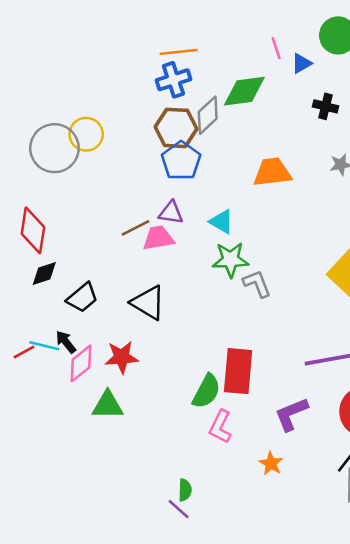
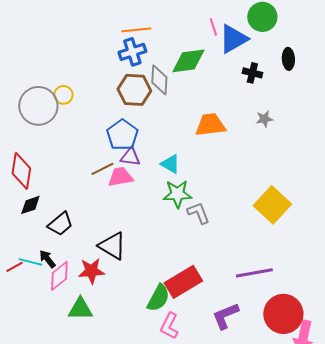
blue triangle: (301, 63) -> (233, 39), size x1.8
gray diamond: (208, 115) -> (159, 80), turned -44
yellow circle: (86, 134) -> (63, 95), size x0.7
blue pentagon: (181, 161) -> (122, 135), moved
black triangle: (148, 303) -> (112, 246), moved
red rectangle: (238, 371) -> (183, 282), turned 54

